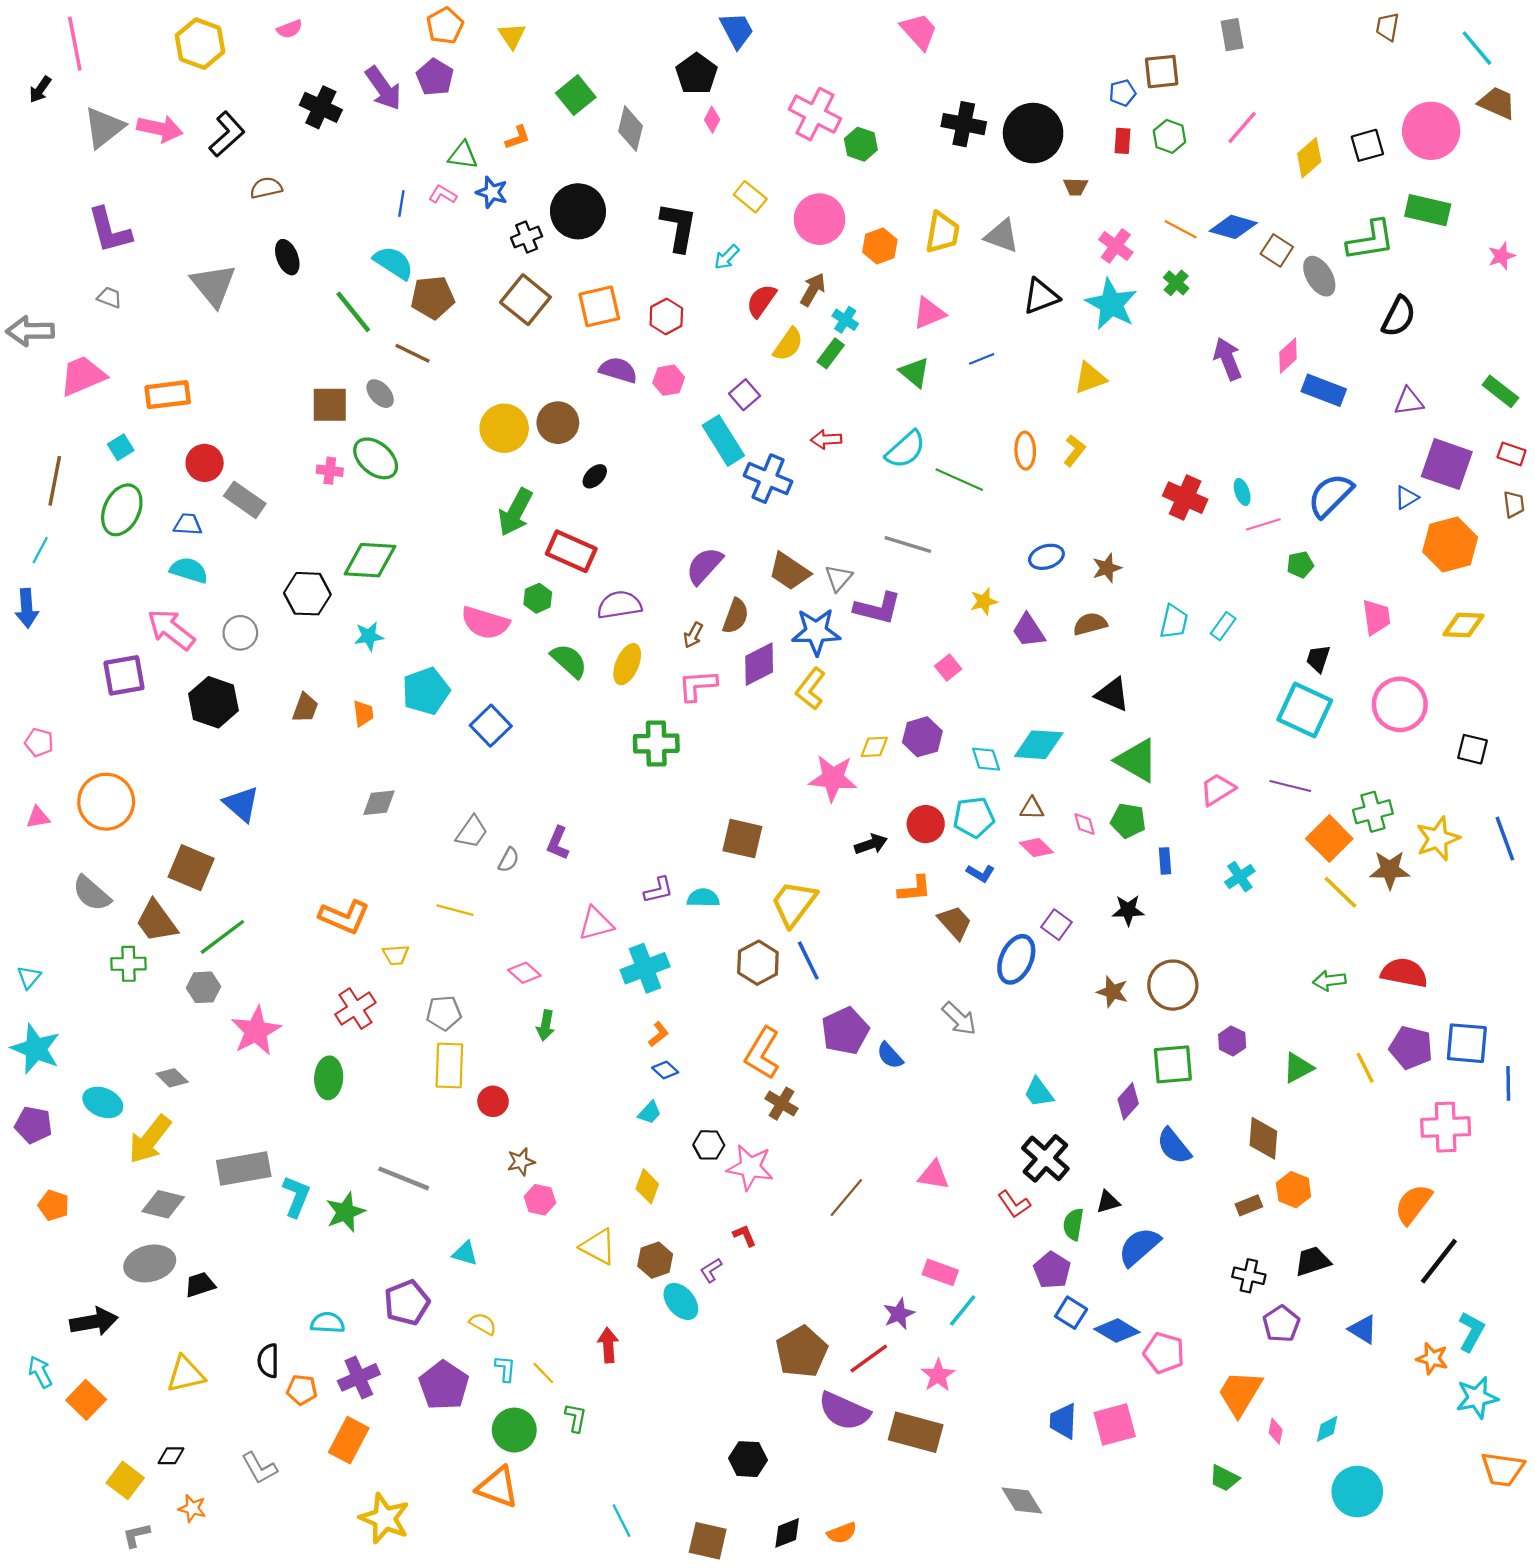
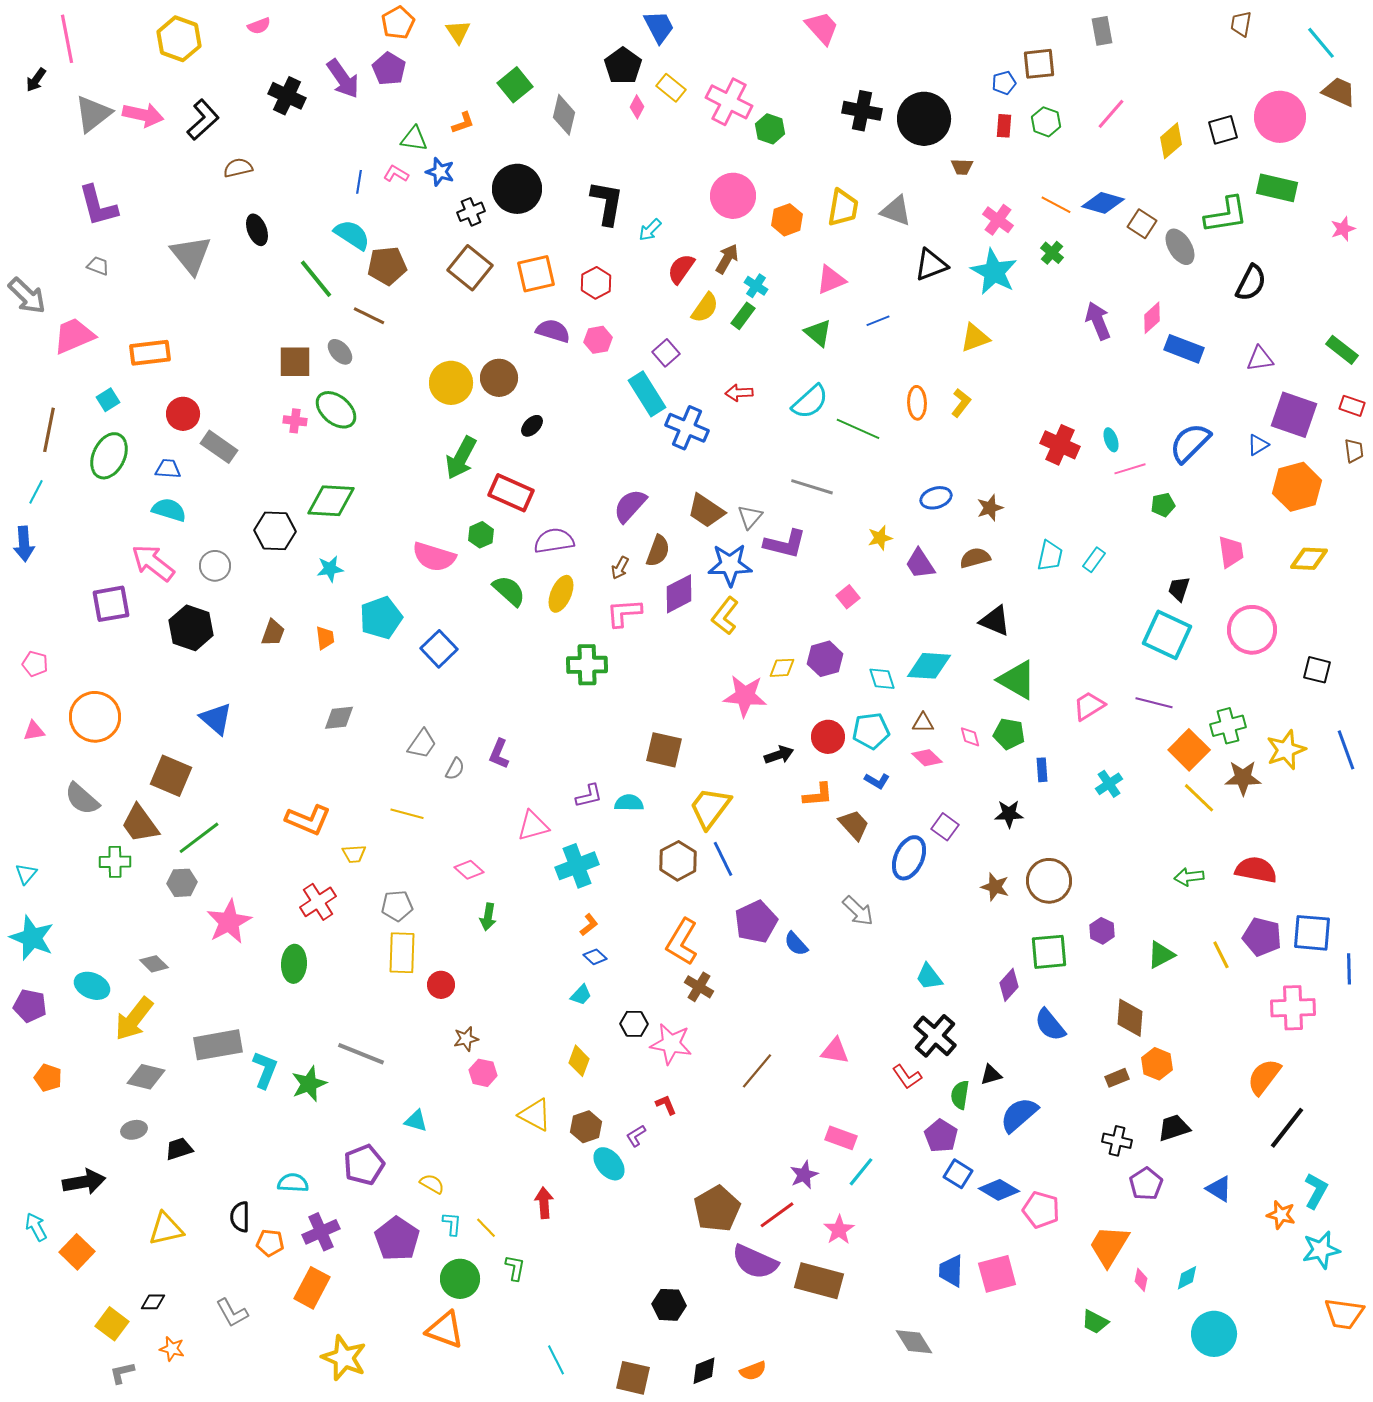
yellow rectangle: (750, 197) -> (671, 88), moved
gray arrow: (30, 331) -> (27, 296), turned -135
gray ellipse: (150, 1263) -> (134, 1130), size x0.6

